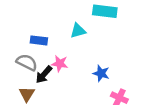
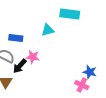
blue star: (101, 73) -> (90, 72), moved

